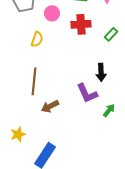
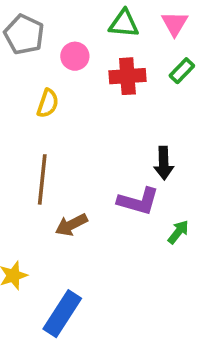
green rectangle: (111, 34) -> (182, 71), moved
purple L-shape: (87, 93) -> (138, 201), turned -50

